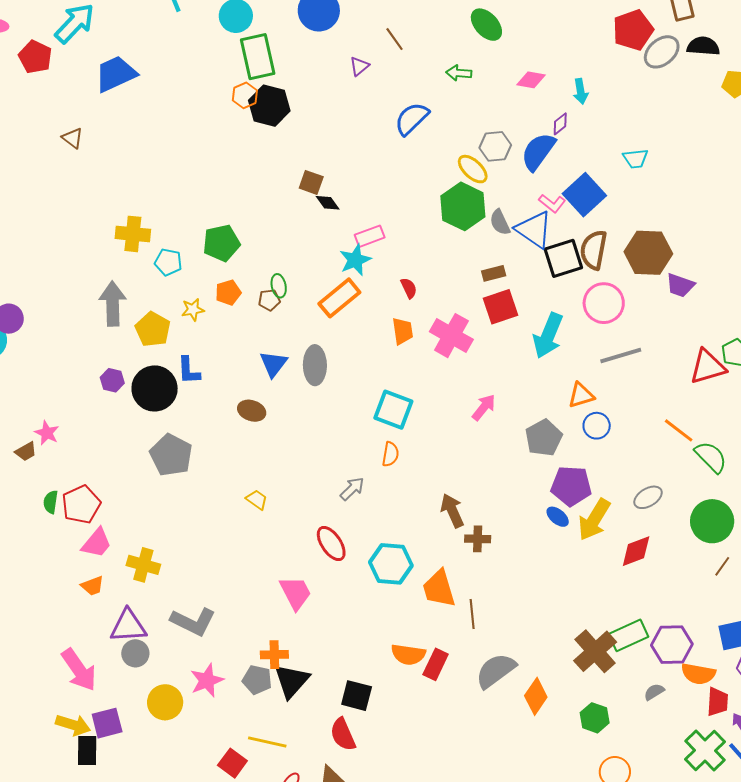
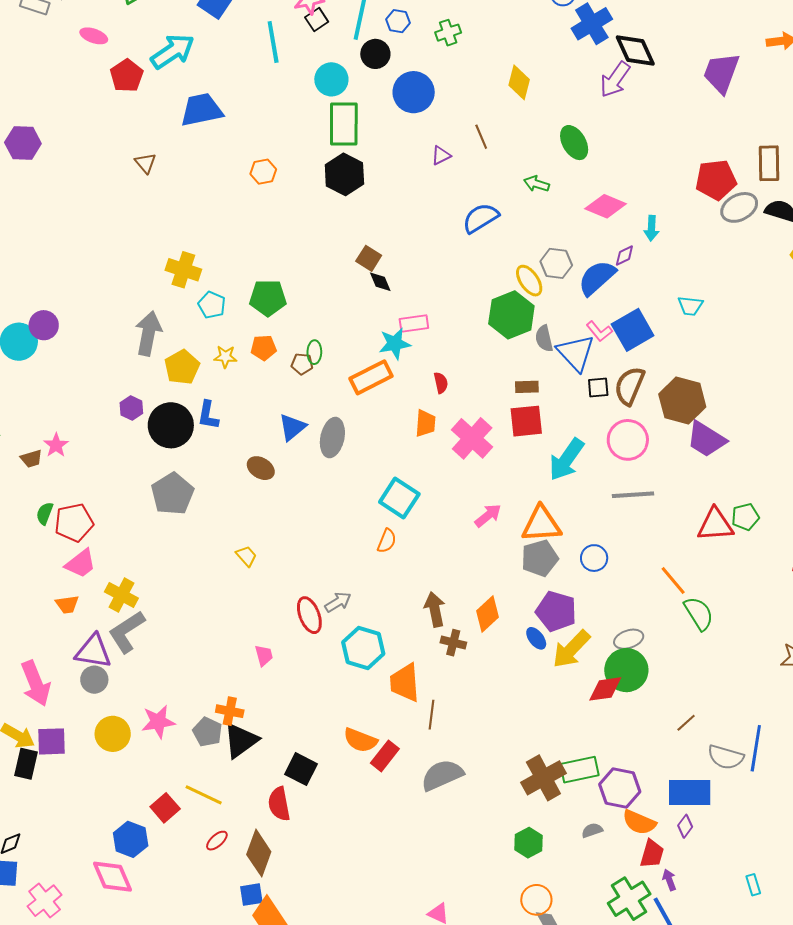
pink diamond: (531, 80) -> (606, 206), size x1.4
orange hexagon: (245, 95) -> (263, 172), moved
black square: (563, 258) -> (598, 387), size x0.6
purple trapezoid: (680, 285) -> (706, 439), size x1.4
orange triangle: (581, 395) -> (541, 524), moved, size x1.5
gray arrow: (352, 489) -> (338, 602), moved
green circle: (712, 521) -> (626, 670), moved
pink trapezoid: (296, 593) -> (264, 655), size x0.6
gray L-shape: (193, 622) -> (127, 632), moved, turned 108
orange diamond: (536, 696) -> (488, 614), moved

